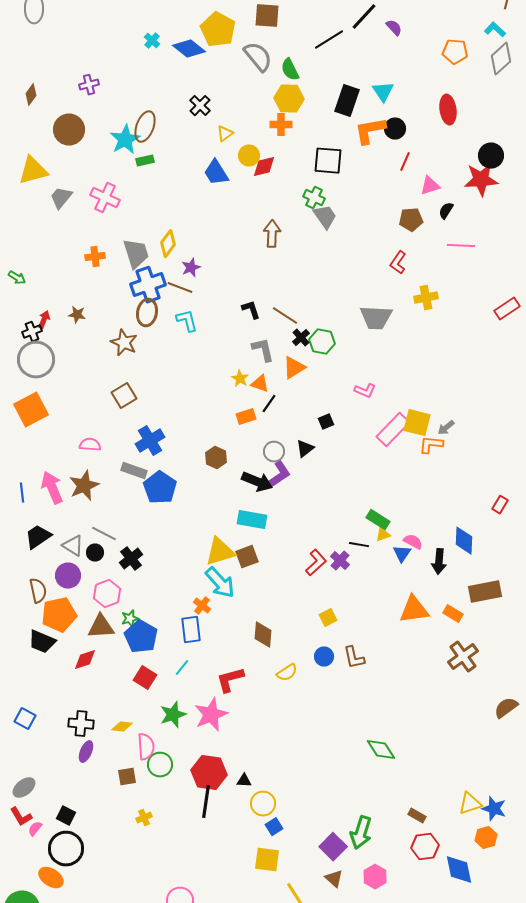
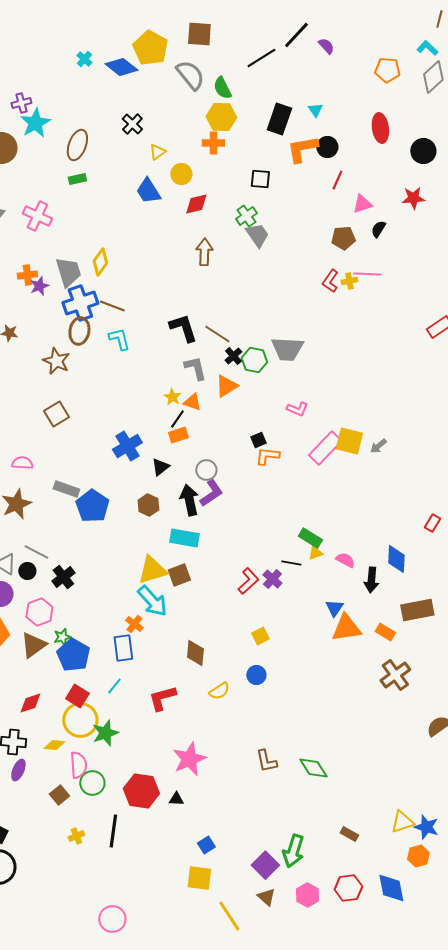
cyan triangle: (383, 92) -> (315, 110), size x0.7
cyan star: (125, 140) -> (35, 123), moved
black circle: (491, 156) -> (423, 151), moved
black square: (328, 161) -> (260, 179), size x0.7
red diamond: (264, 167) -> (196, 204), moved
red star: (481, 180) -> (413, 198), size x0.7
green cross: (314, 198) -> (246, 216), turned 30
pink line: (461, 246) -> (367, 274), moved
purple star: (191, 268) -> (39, 286), moved
yellow cross: (426, 298) -> (349, 281), moved, size x0.7
black L-shape: (251, 310) -> (183, 328), size x1.5
gray trapezoid: (376, 318) -> (287, 349), moved
black line: (269, 404) -> (177, 419), moved
blue cross: (150, 441) -> (127, 446), moved
orange L-shape: (431, 445) -> (267, 456), moved
black triangle: (305, 449) -> (160, 467), moved
brown hexagon: (216, 458) -> (148, 505), moved
black arrow: (257, 482) -> (189, 500), turned -124
blue triangle: (402, 554) -> (334, 608), moved
brown triangle: (101, 627) -> (33, 645), turned -32
brown L-shape: (354, 658) -> (266, 761), moved
red diamond: (85, 660) -> (30, 703), moved
pink star: (211, 715) -> (189, 759), moved
brown square: (127, 777) -> (59, 795), turned -30
black line: (206, 802) -> (113, 831), moved
yellow circle: (263, 804) -> (80, 720), moved, size x1.4
red hexagon: (425, 847) -> (348, 888), moved

